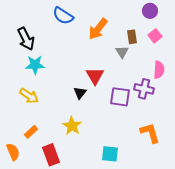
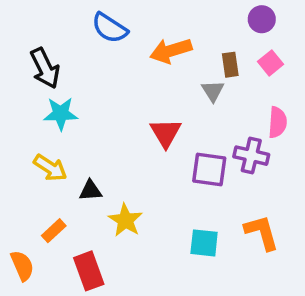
orange arrow: (98, 29) -> (171, 51), turned 35
black triangle: (80, 93) -> (90, 191), moved, turned 48
cyan square: (110, 154) -> (204, 243), moved

